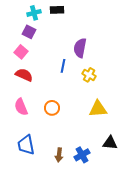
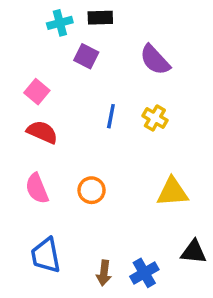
purple square: (29, 32) -> (86, 56), moved
purple semicircle: (80, 48) -> (155, 60), moved, turned -54
yellow cross: (89, 75) -> (155, 118), moved

